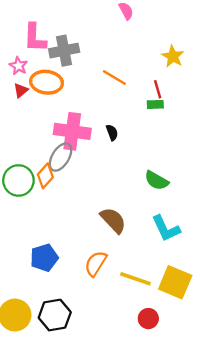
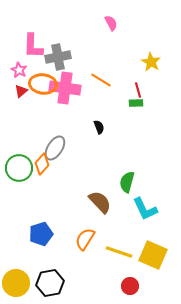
pink cross: (72, 131) -> (65, 88), moved
green semicircle: (157, 180) -> (127, 182), moved, turned 75

